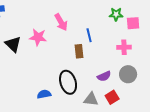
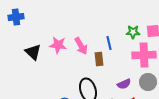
green star: (116, 14) -> (133, 32), moved
pink arrow: (61, 22) -> (81, 46), moved
pink cross: (124, 47) -> (144, 55), size x1.6

